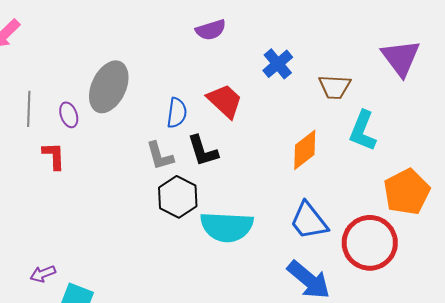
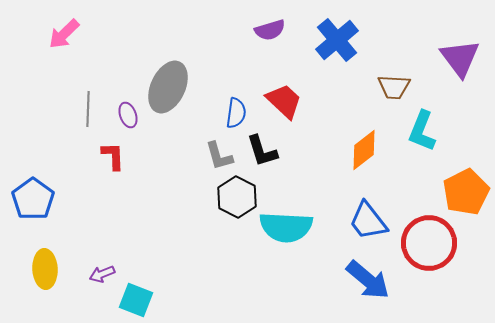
blue cross: (278, 64) -> (337, 40), moved, size x1.4

